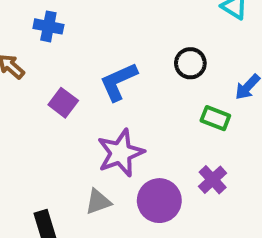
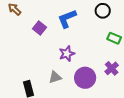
purple star: (121, 153) -> (67, 54), size x0.7

